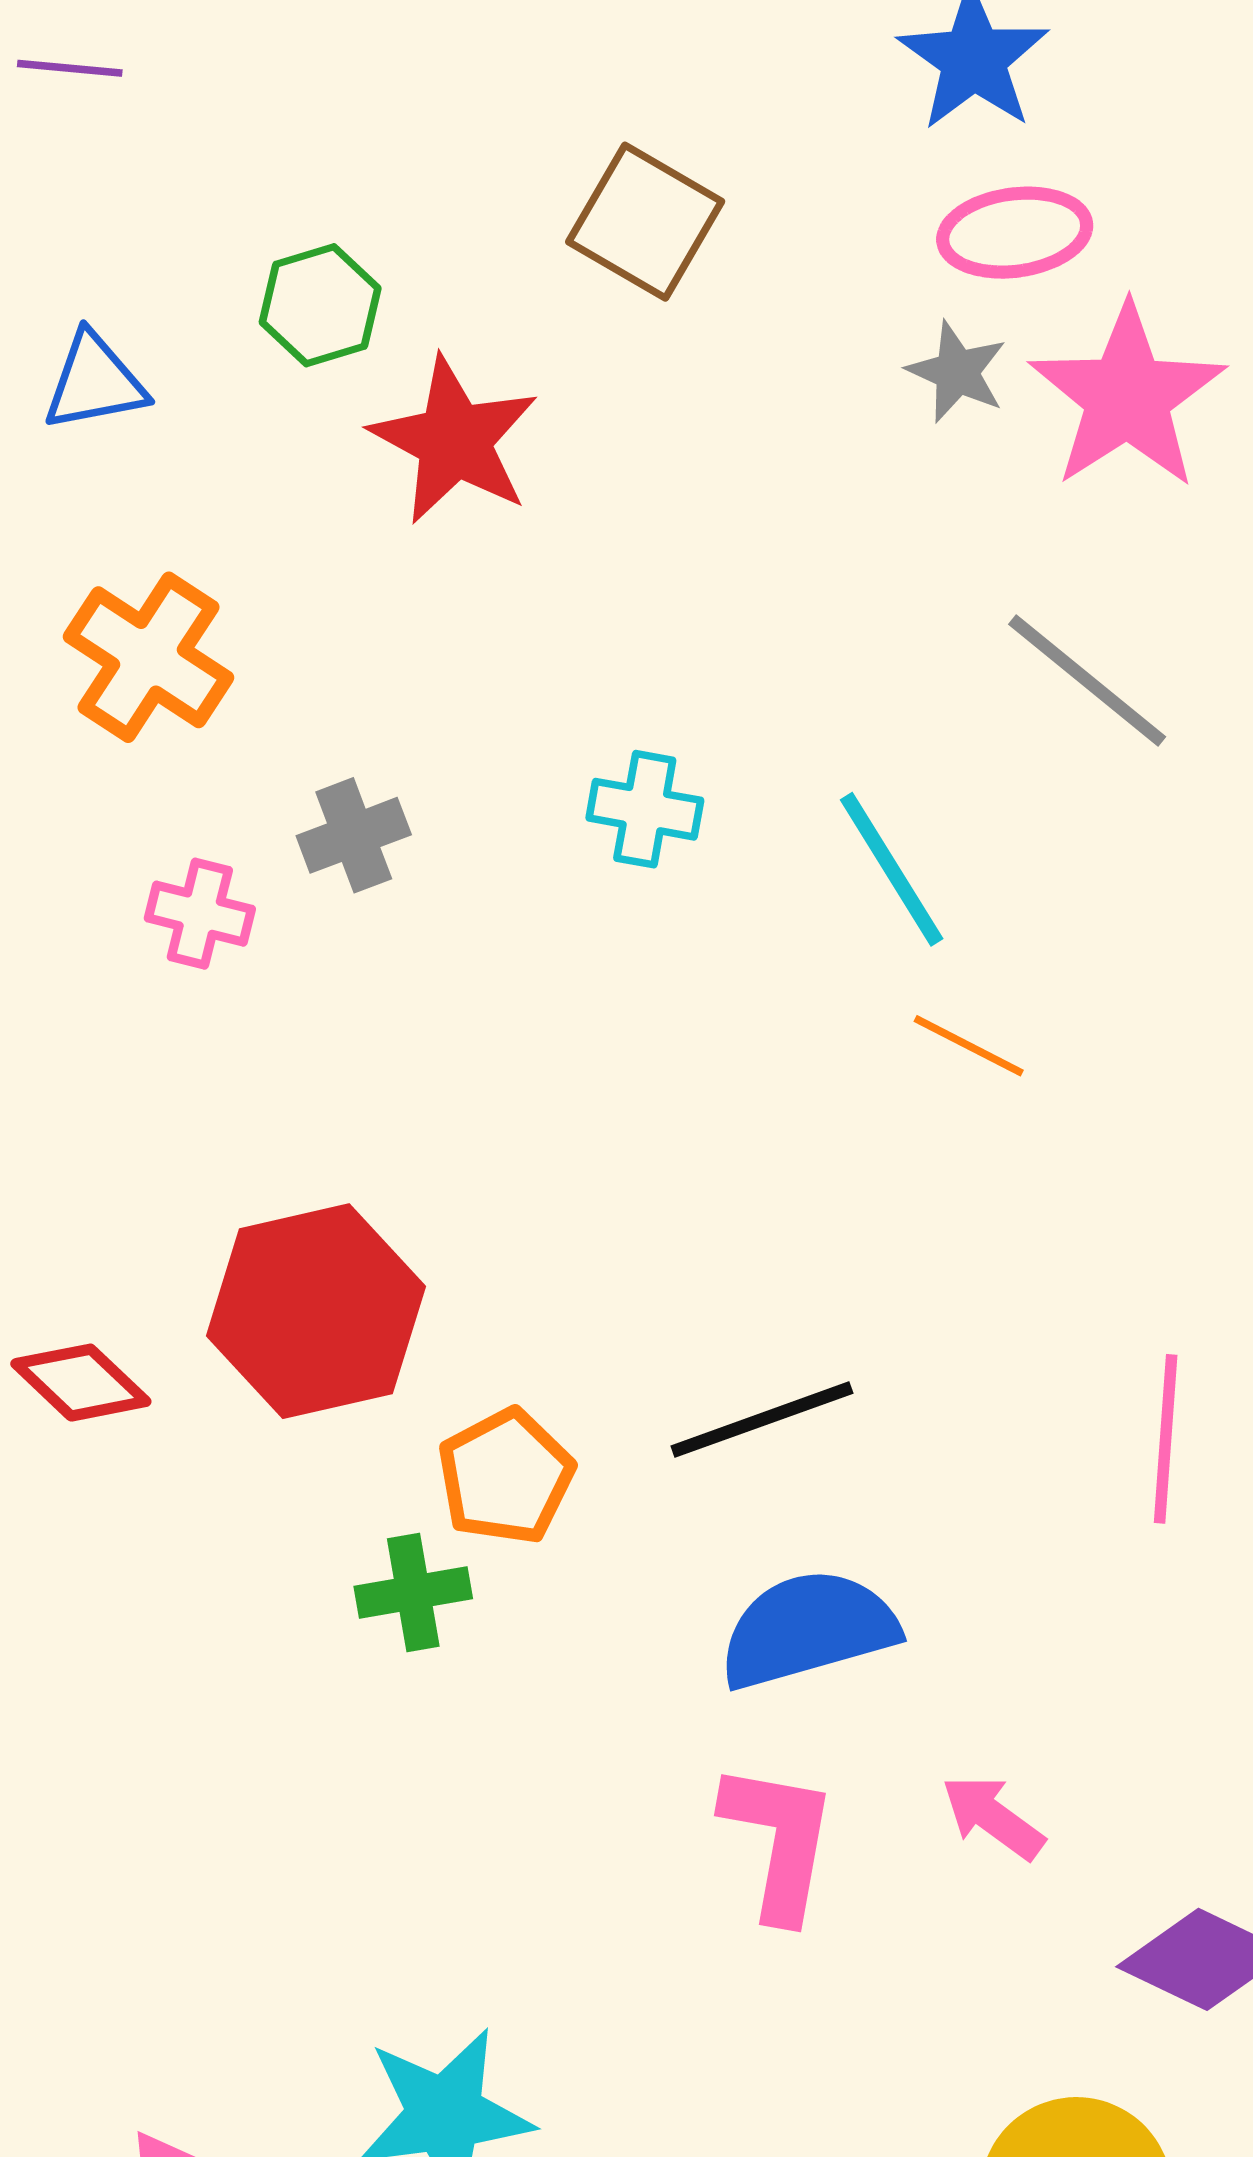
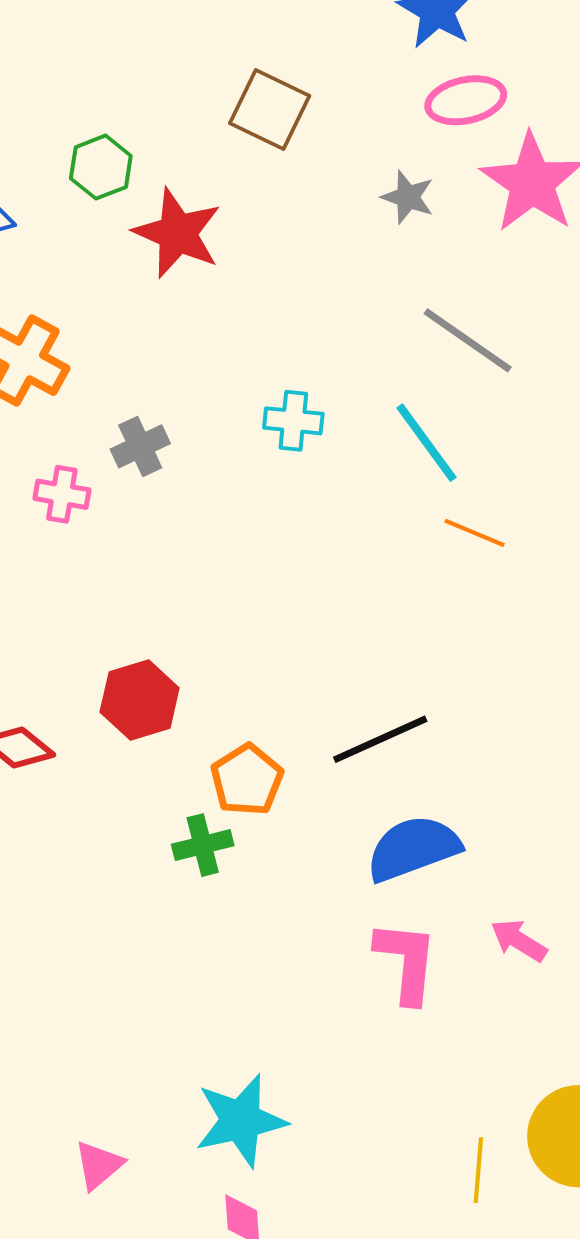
gray star: (957, 372) -> (408, 197), moved
gray line: (1087, 680) -> (468, 340), moved
red hexagon: (316, 1311) -> (140, 700), size x0.7

